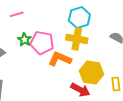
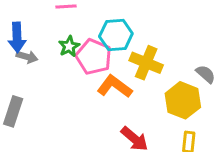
cyan hexagon: (79, 18) -> (116, 35), moved
yellow hexagon: (91, 73) -> (183, 100), moved

